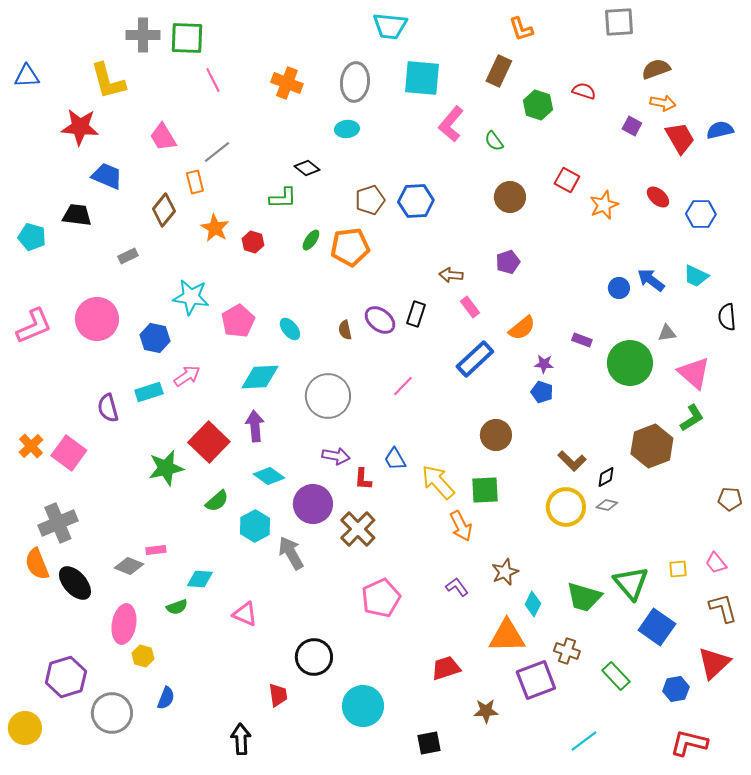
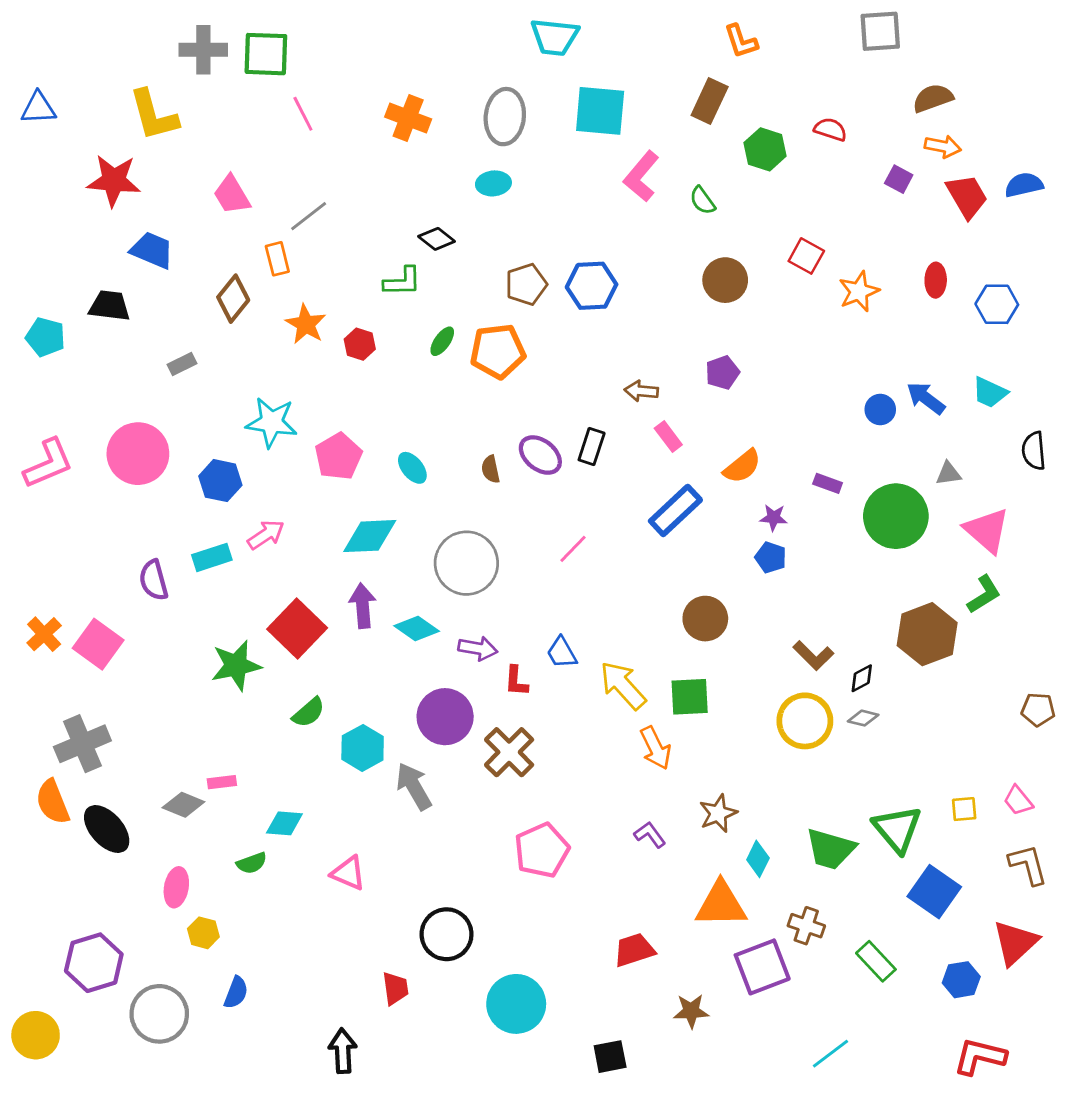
red ellipse: (658, 197) -> (936, 280), turned 50
cyan diamond: (269, 476) -> (417, 628), moved
pink ellipse: (124, 624) -> (176, 887), size x0.7

